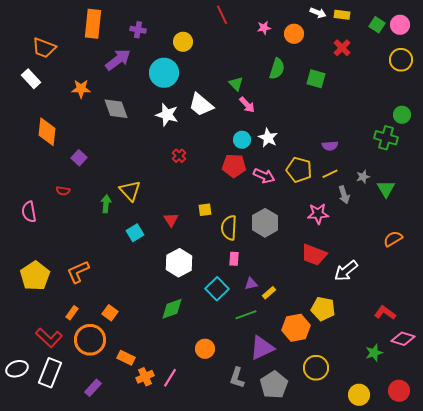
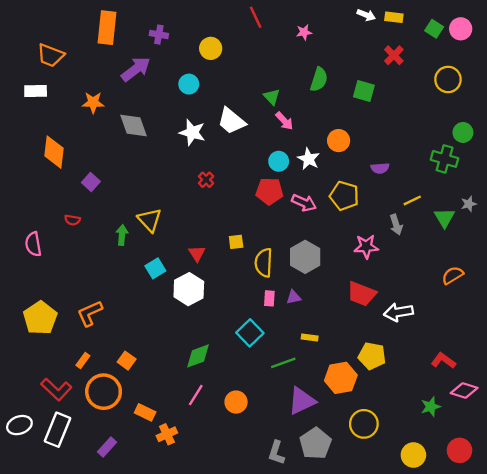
orange circle: (294, 34) -> (339, 141), moved
yellow circle: (401, 60) -> (448, 79), moved
cyan circle: (164, 73) -> (189, 84), size x0.6
white rectangle: (31, 79) -> (36, 91), turned -48
yellow line: (330, 174) -> (412, 200), moved
gray star: (363, 177) -> (469, 204), moved
white hexagon: (179, 263) -> (189, 289), moved
white arrow: (346, 271) -> (398, 312), turned 30
purple triangle: (251, 284) -> (294, 297), moved
yellow rectangle: (269, 293) -> (310, 338), turned 48
pink line: (170, 378) -> (196, 395), moved
gray L-shape: (237, 378) -> (276, 453), moved

